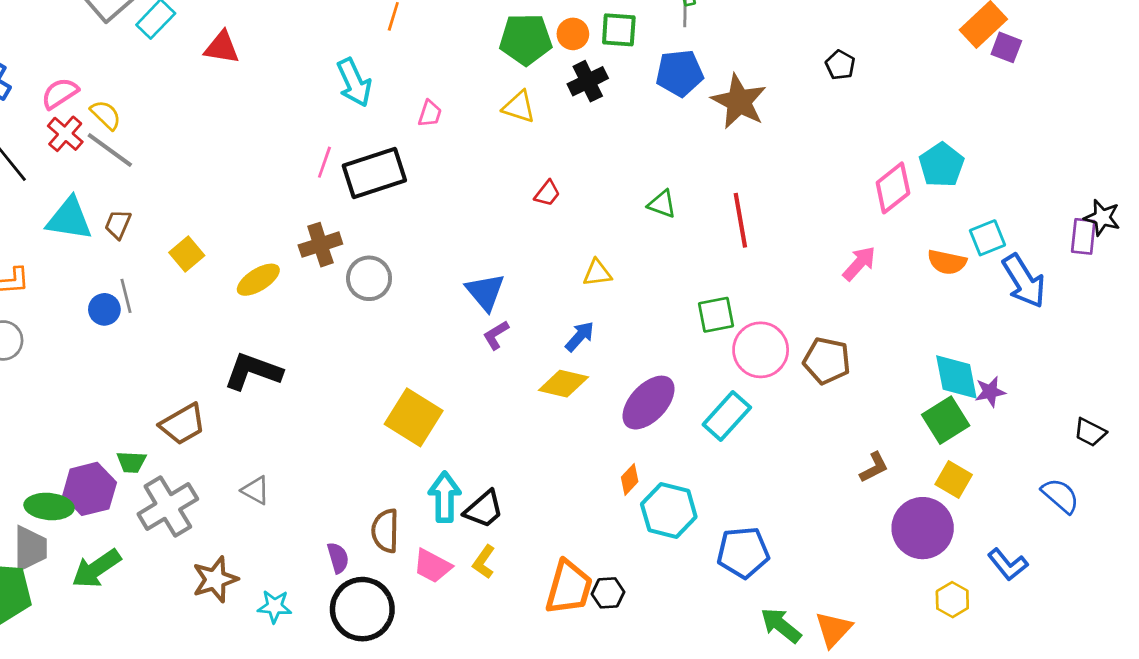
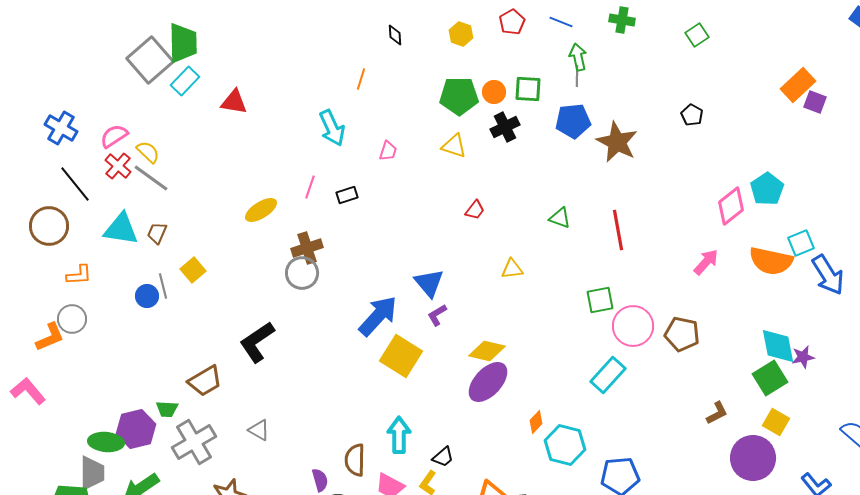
black rectangle: (374, 173) -> (347, 195), size x0.5
yellow square: (187, 254) -> (193, 270), moved
orange semicircle: (947, 262) -> (771, 261), size x1.5
gray circle: (369, 278) -> (302, 273), moved
yellow ellipse: (258, 280) -> (261, 210), moved
blue arrow: (580, 336) -> (378, 316), moved, size x1.8
black L-shape: (253, 371) -> (257, 342), turned -54
purple ellipse: (649, 403) -> (488, 382), moved
yellow square: (414, 417) -> (401, 356), moved
black trapezoid: (484, 509) -> (443, 457), moved, size x0.7

